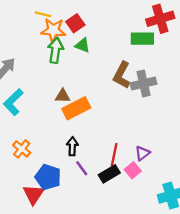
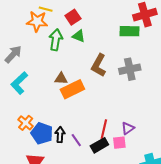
orange star: (53, 30) -> (37, 21), moved
brown L-shape: (122, 75) -> (99, 65), moved
black arrow: (72, 146) -> (60, 135), moved
pink square: (133, 170) -> (119, 143), turned 32
blue pentagon: (48, 177) -> (42, 133), moved

